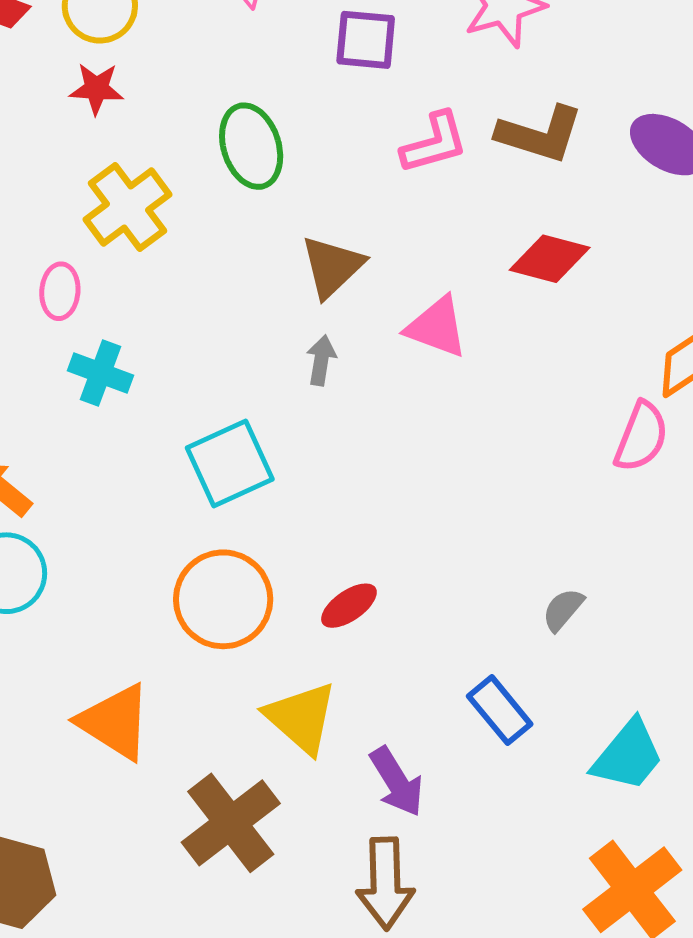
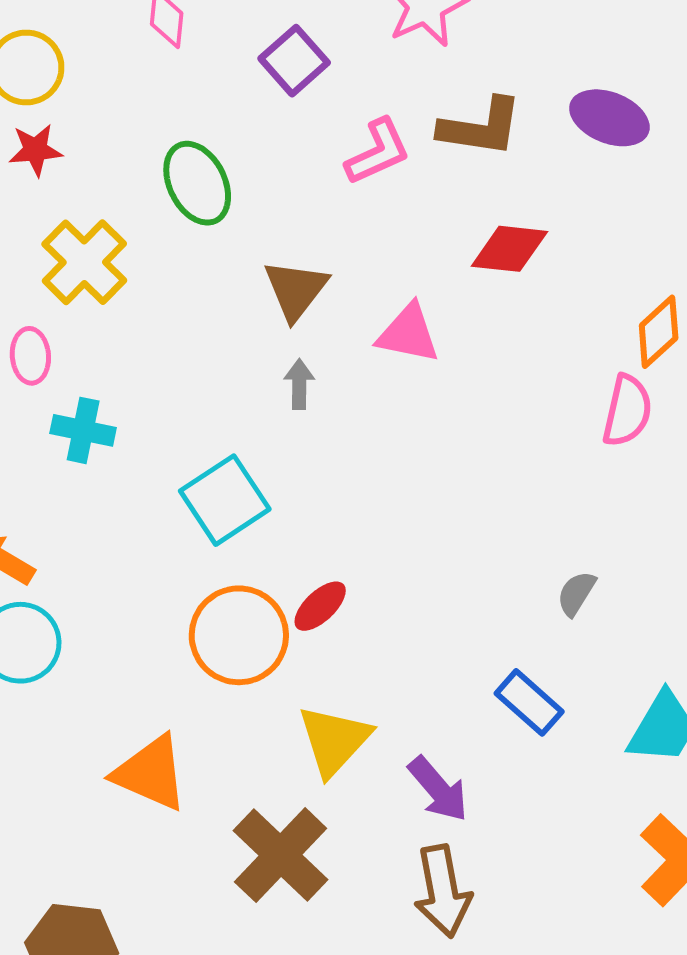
purple square: (366, 40) -> (294, 61), turned -38
red ellipse: (349, 606) -> (320, 606), moved
yellow triangle: (301, 718) -> (334, 740), turned 40

